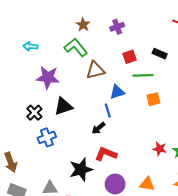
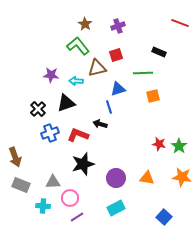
cyan arrow: (30, 46) -> (76, 81), moved
red square: (130, 57) -> (116, 55), moved
purple star: (48, 77) -> (51, 75), size x0.7
black arrow: (99, 128) -> (100, 124), turned 56
red L-shape: (106, 154) -> (78, 135), moved

